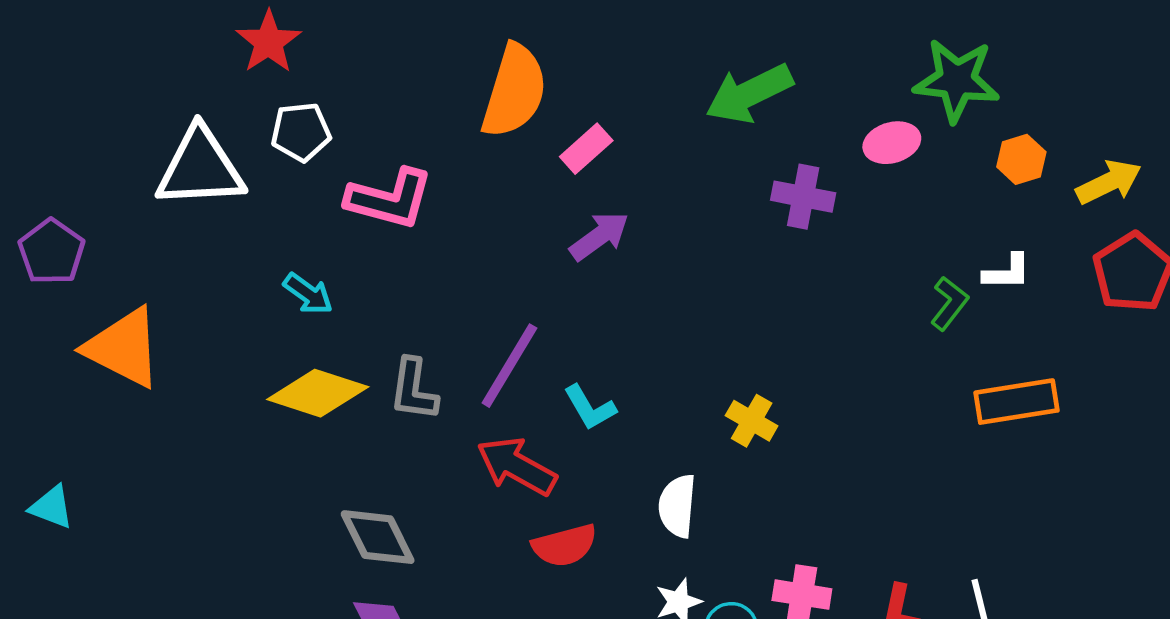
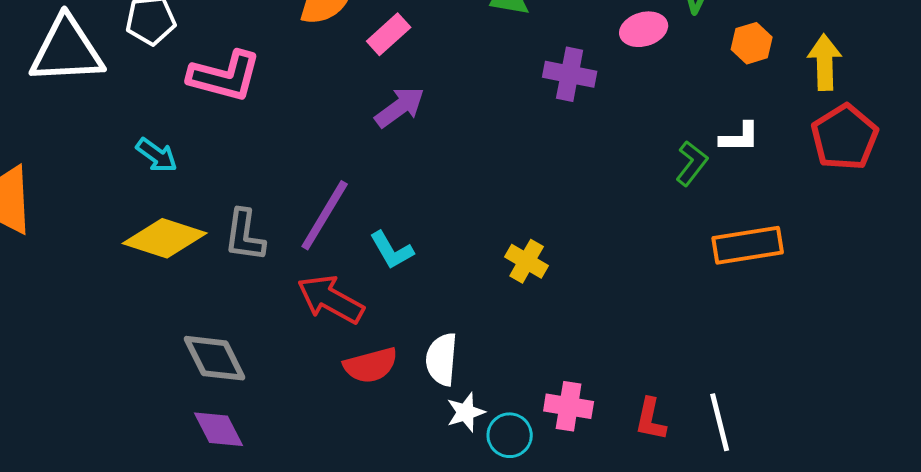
yellow arrow: (1109, 182) -> (825, 62), turned -66
white semicircle: (677, 506) -> (442, 359), moved

